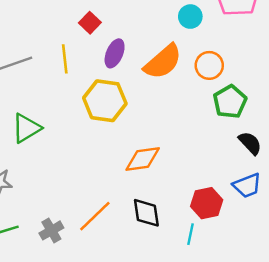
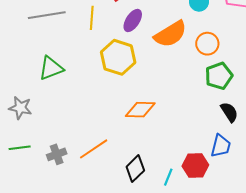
blue trapezoid: (247, 186) -> (221, 146), turned -65
red hexagon: (207, 203) -> (195, 166), moved
black diamond: (146, 213) -> (135, 169), moved, turned 44

